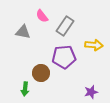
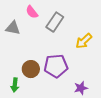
yellow arrow: (94, 45) -> (84, 41), turned 132
purple pentagon: (64, 57) -> (56, 66), moved

